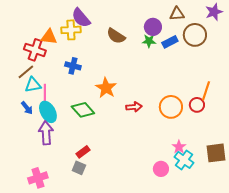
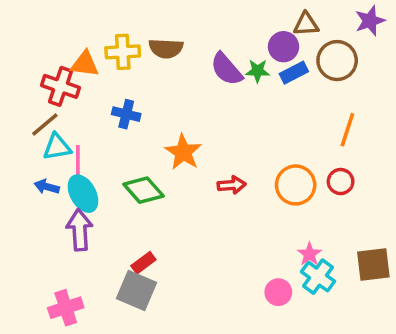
purple semicircle: (81, 18) -> (226, 69), moved
purple circle: (153, 27) -> (284, 47), moved
brown semicircle: (116, 36) -> (166, 48), moved, turned -30
orange line: (206, 91) -> (347, 130), moved
blue arrow: (27, 108) -> (47, 187), turned 144
gray square: (79, 168) -> (137, 290), size x1.6

